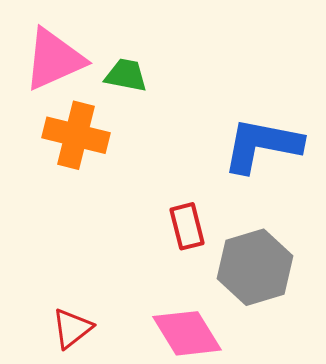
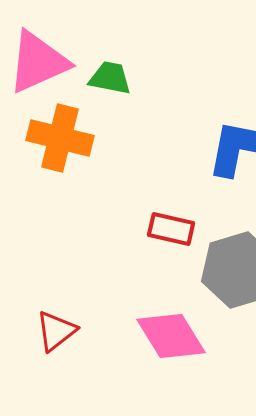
red rectangle: (187, 226) -> (171, 229), turned -63

